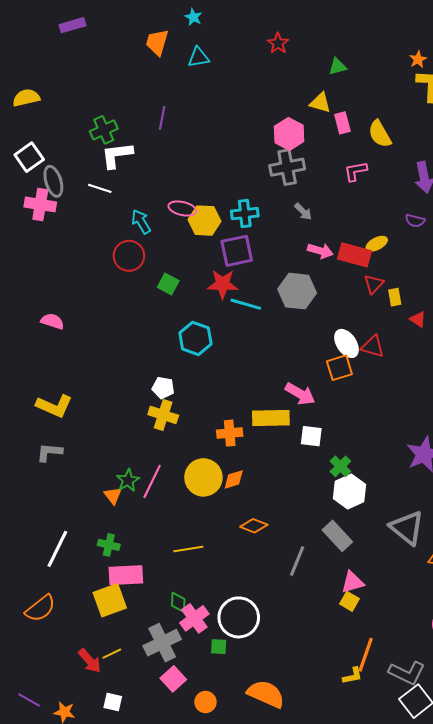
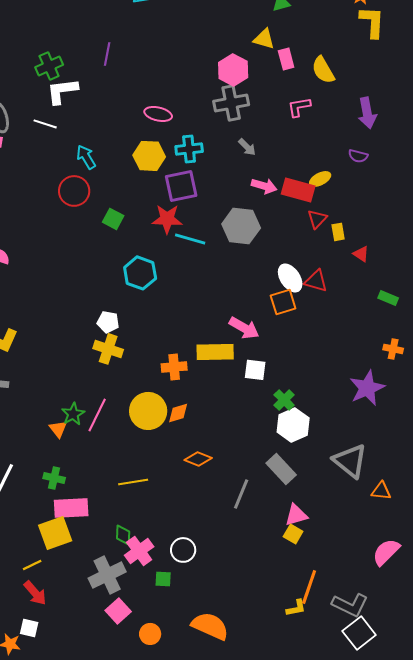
pink ellipse: (182, 208) -> (158, 114), moved
white circle: (239, 617) -> (183, 550), size x0.6
yellow line: (112, 654) -> (32, 565), moved
white square: (113, 702) -> (29, 628), moved

